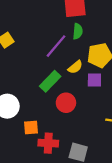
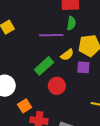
purple line: (56, 46) -> (51, 35), turned 45
orange square: (31, 128) -> (25, 106), turned -32

